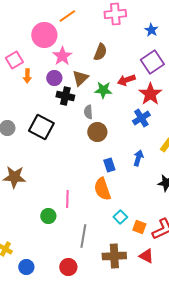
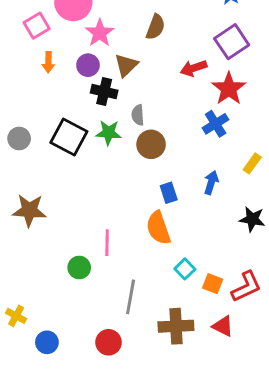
pink square: (14, 60) -> (37, 26), moved
green star: (103, 90) -> (109, 133), moved

